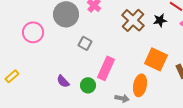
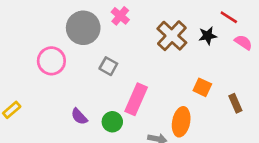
pink circle: (33, 32) -> (51, 61), moved
orange square: (156, 59) -> (202, 87), size x0.6

